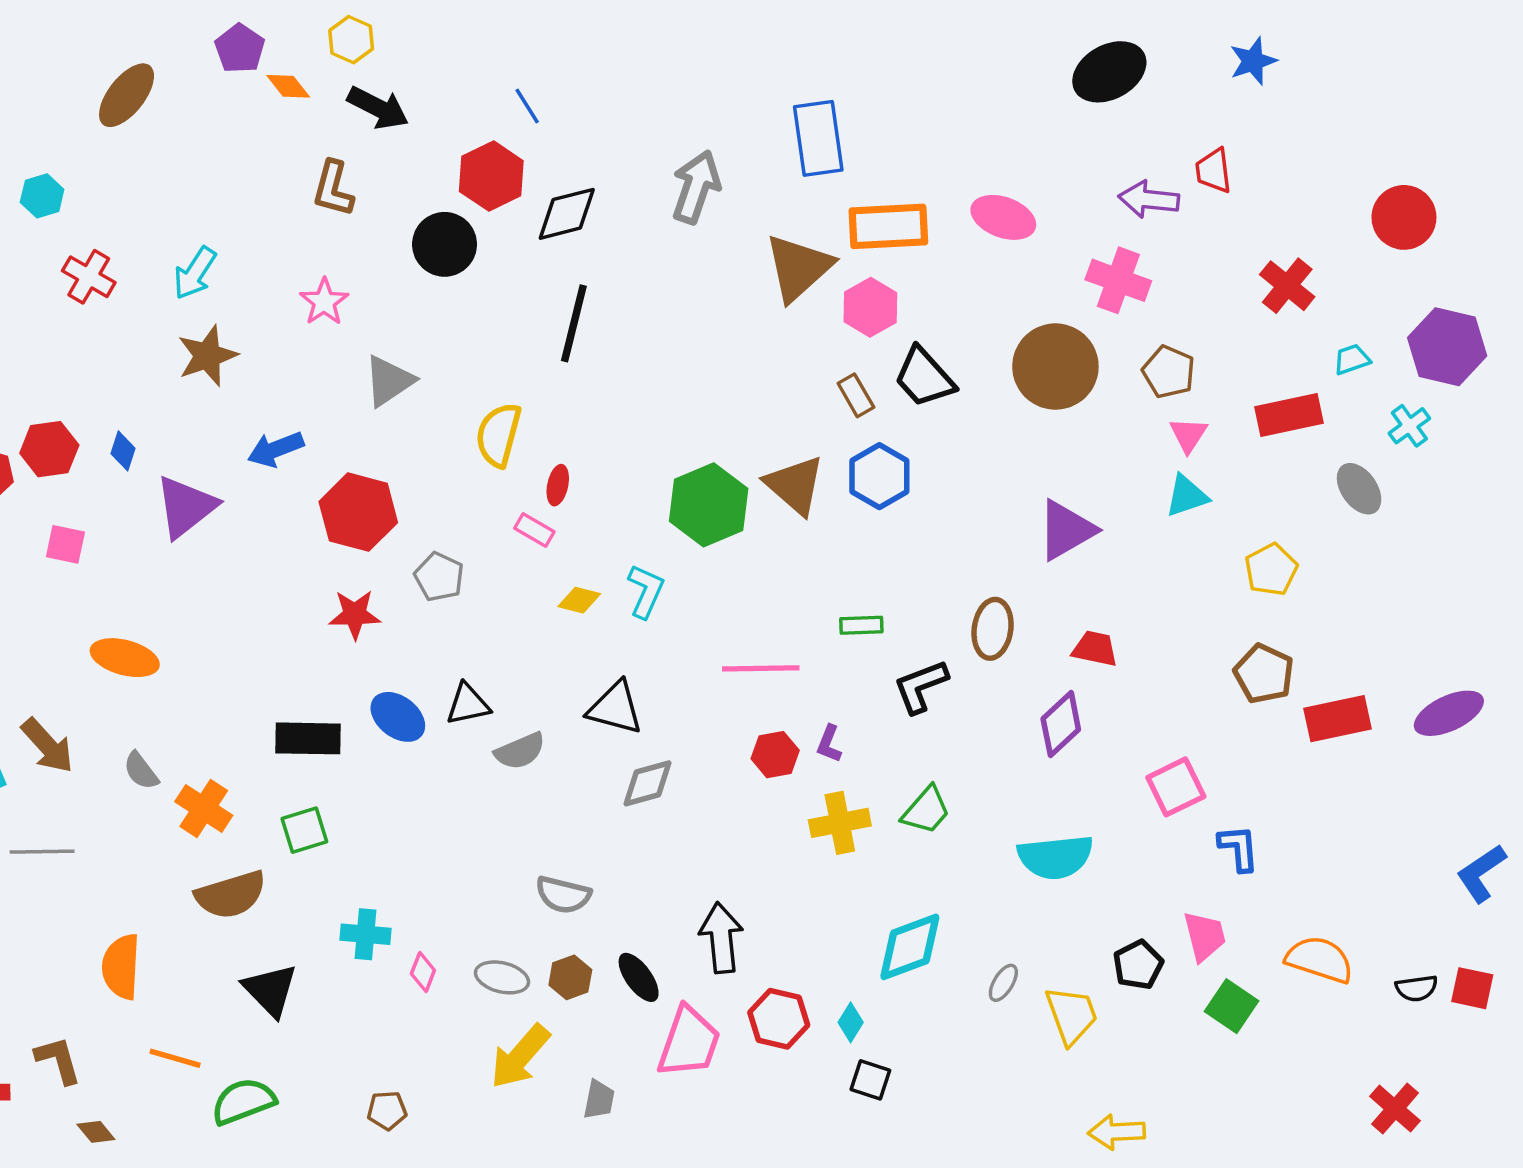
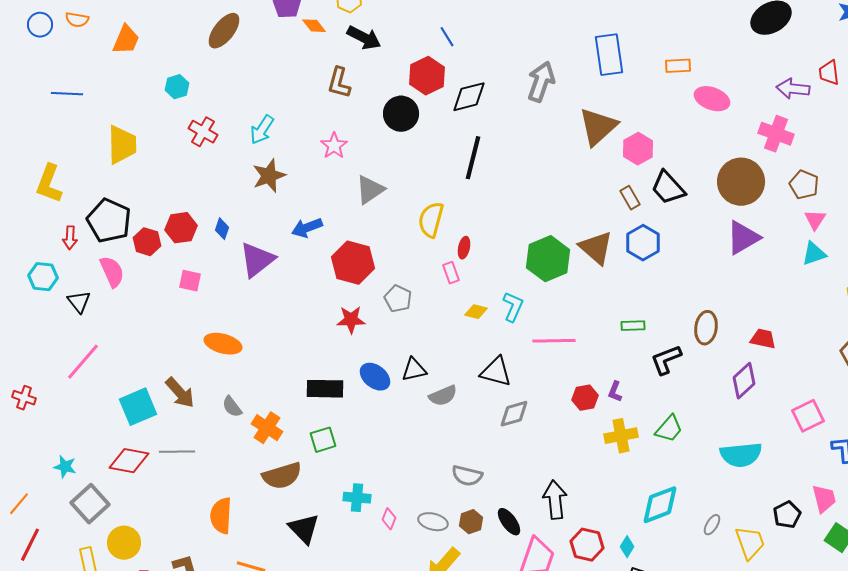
orange rectangle: (888, 226) -> (678, 66), moved, size x0.6
pink rectangle: (534, 530) -> (451, 273), turned 40
purple triangle: (1066, 530) -> (743, 238), moved
pink line: (761, 668) -> (554, 341), moved

